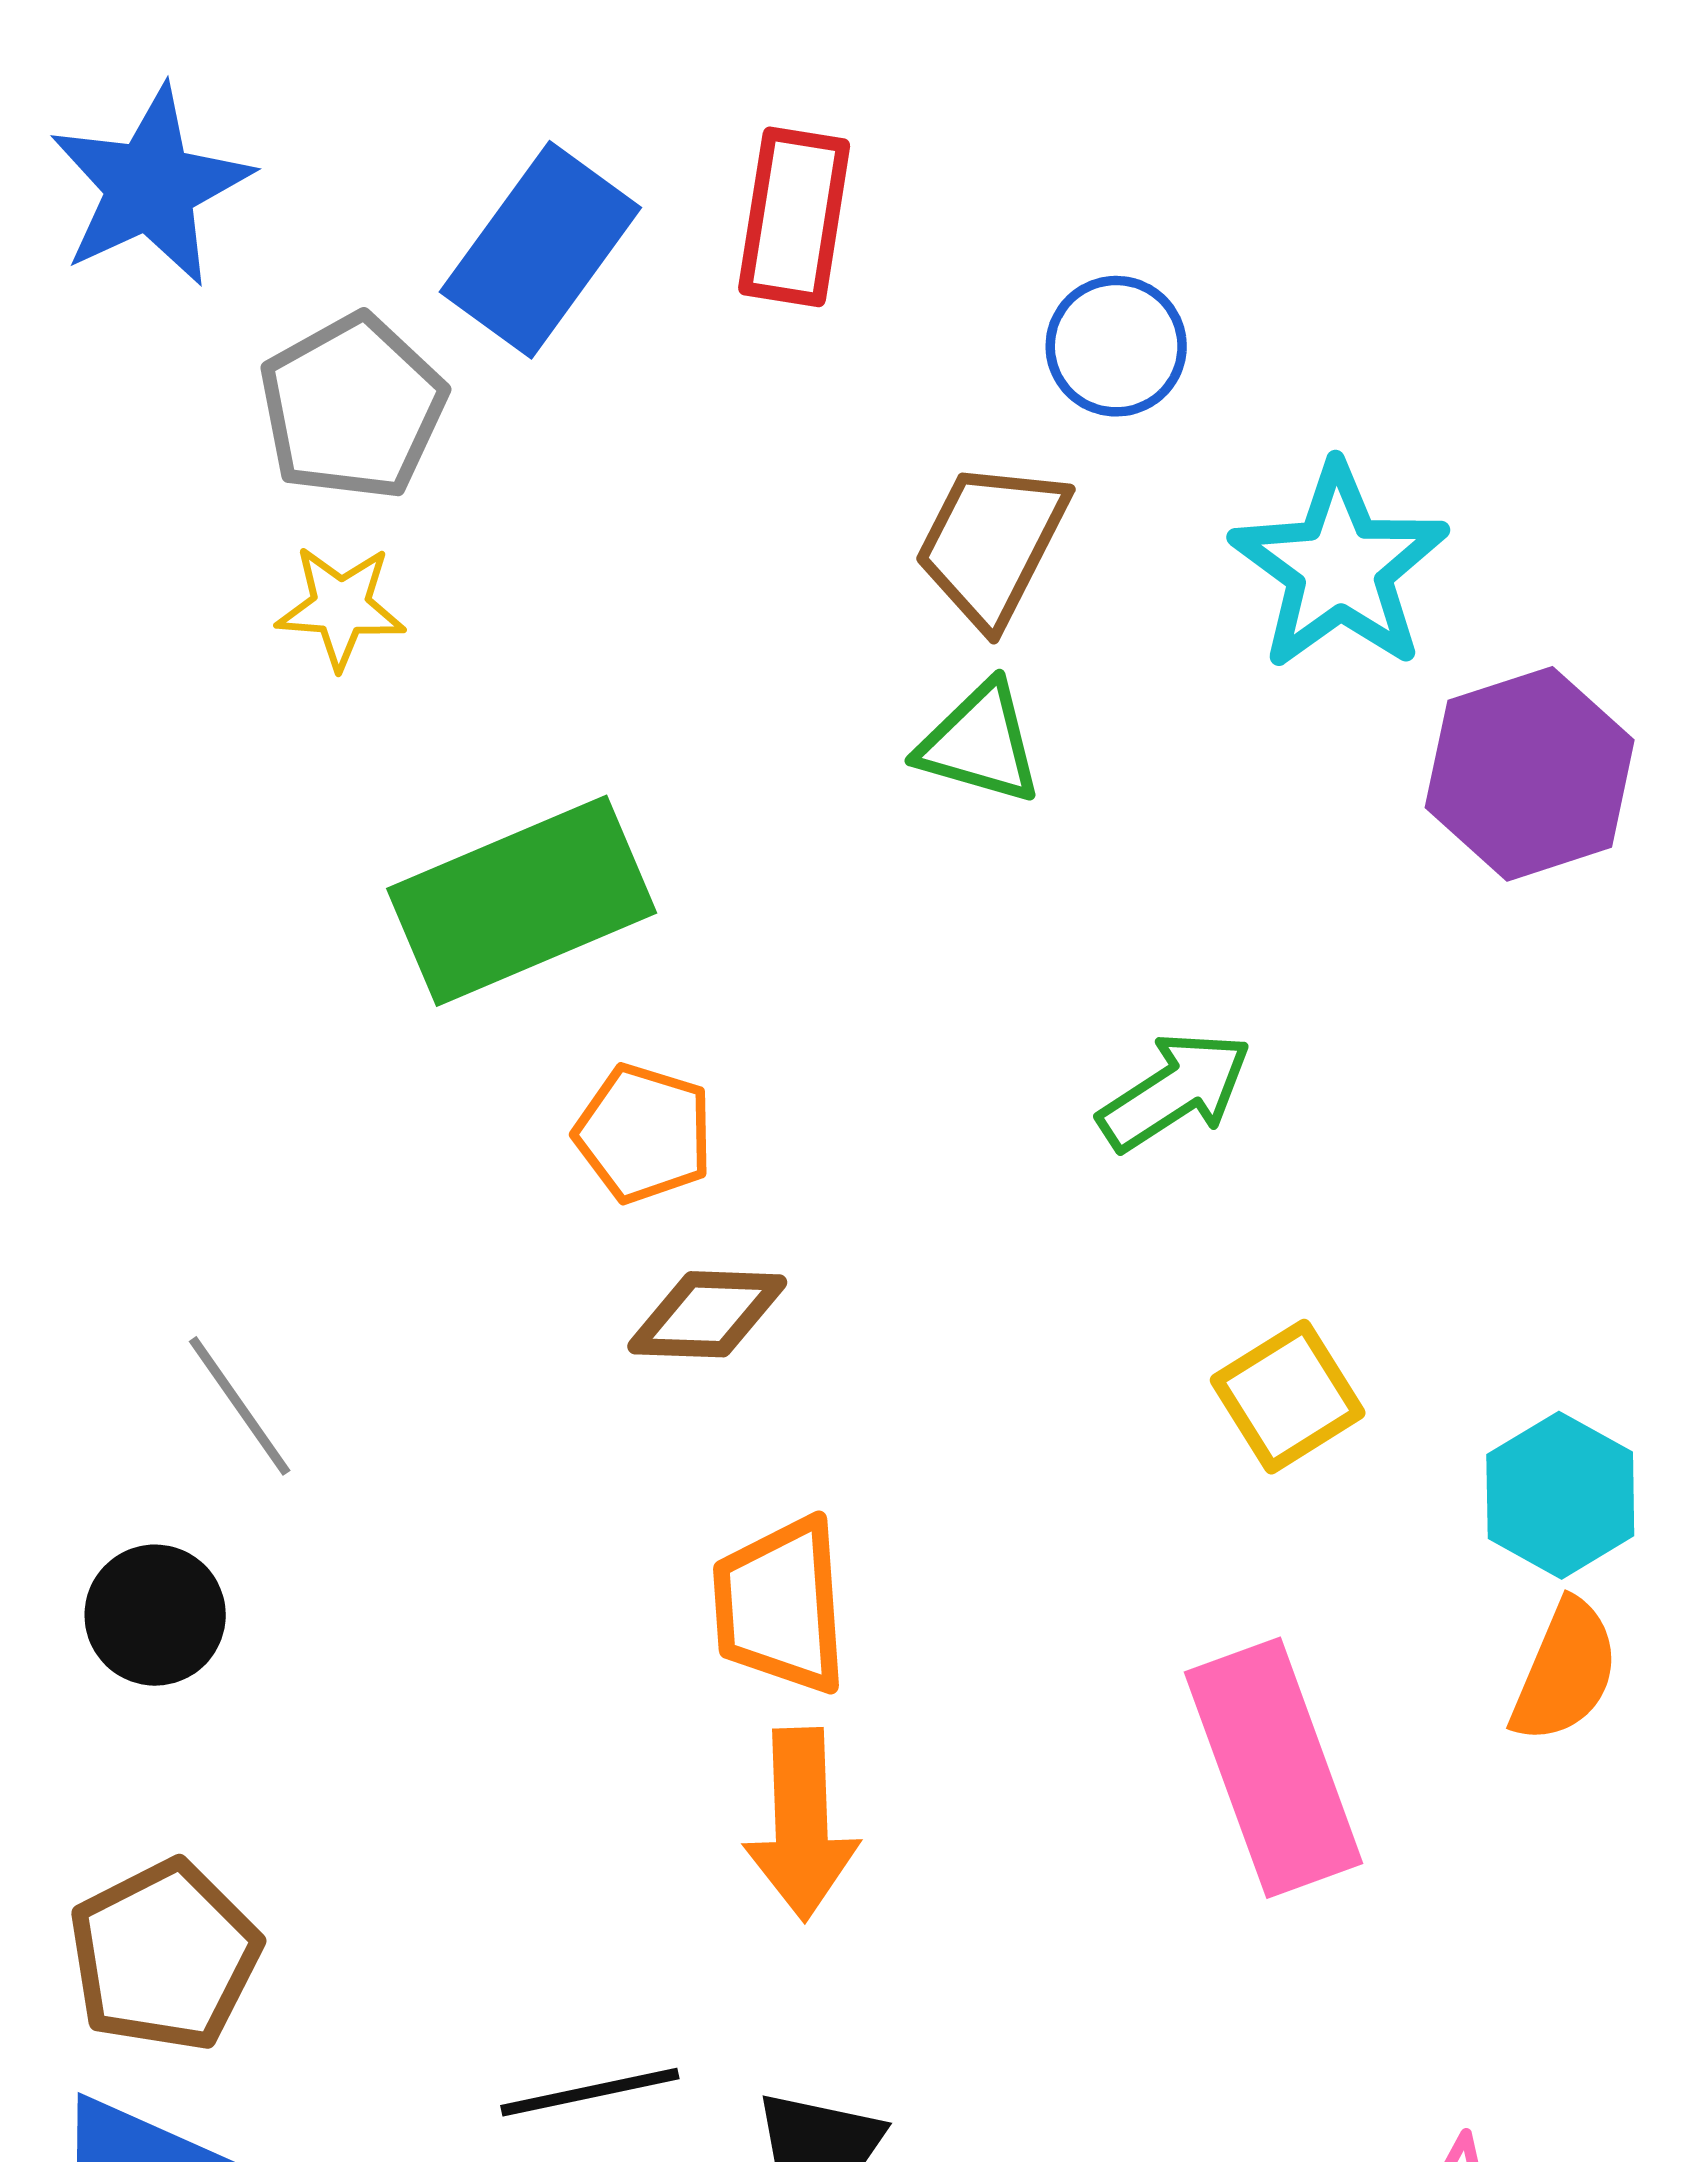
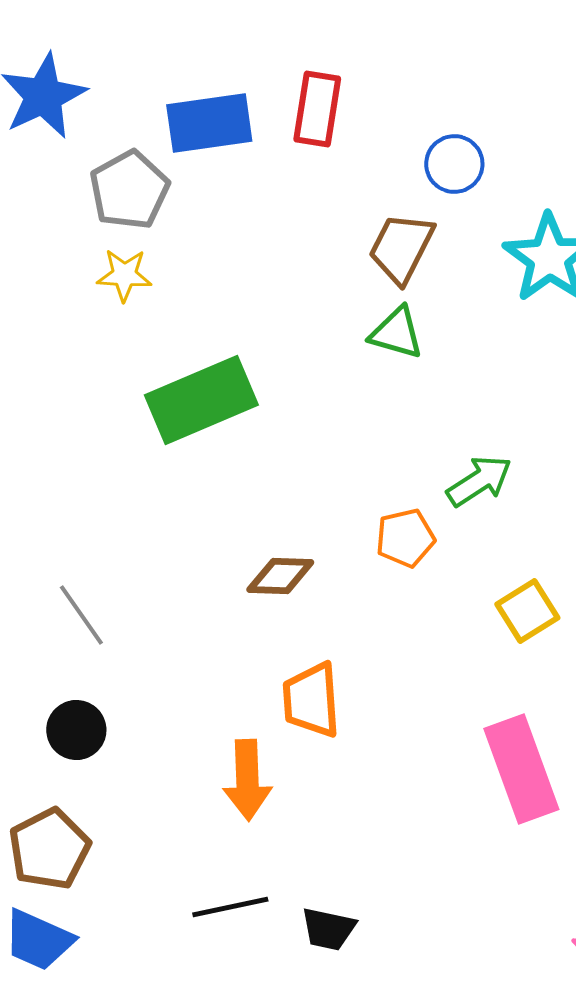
blue rectangle: (540, 250) -> (209, 123), turned 46
orange pentagon: (644, 1133) -> (405, 538), moved, turned -30
black circle: (155, 1615) -> (76, 730), moved
orange arrow: (801, 1824) -> (247, 780), moved

